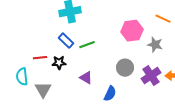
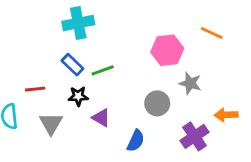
gray star: (155, 45) -> (190, 83), moved
black star: (59, 63) -> (78, 96), moved
purple cross: (151, 76) -> (195, 136), moved
gray triangle: (43, 90) -> (51, 123), moved

